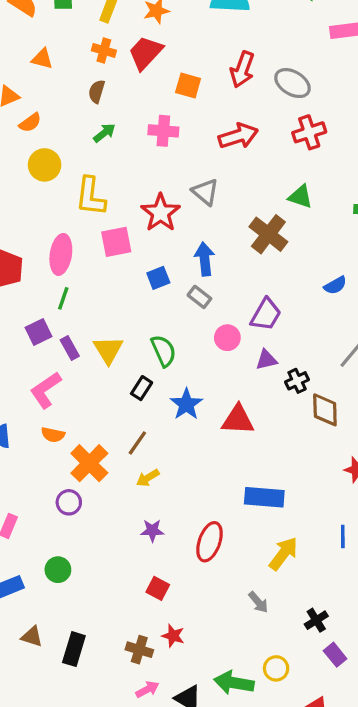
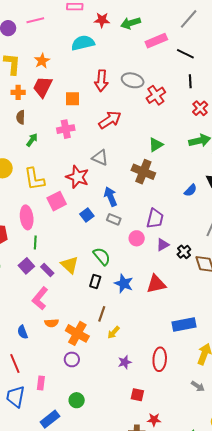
red cross: (309, 132) -> (156, 95), moved
green triangle: (300, 197) -> (156, 145), turned -35

